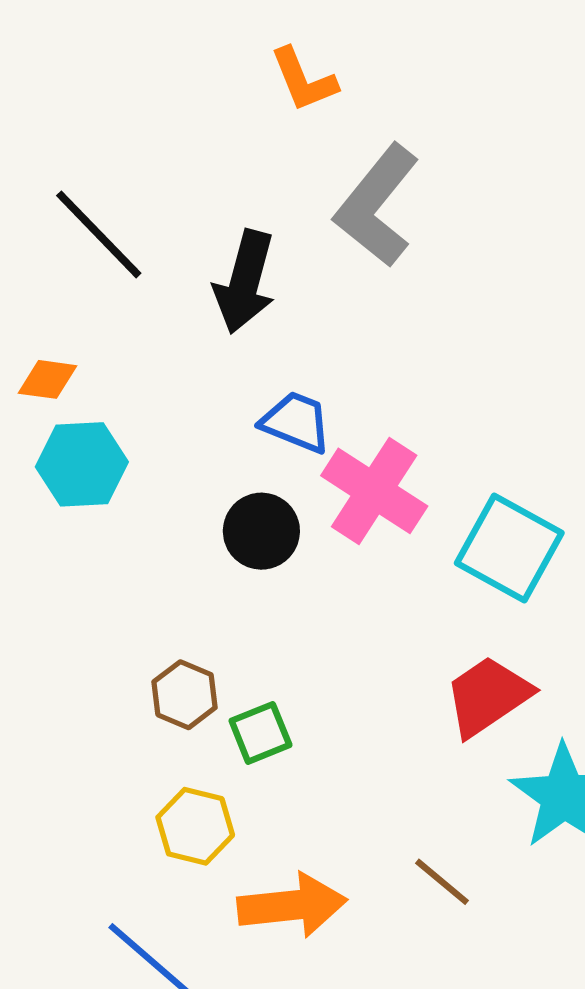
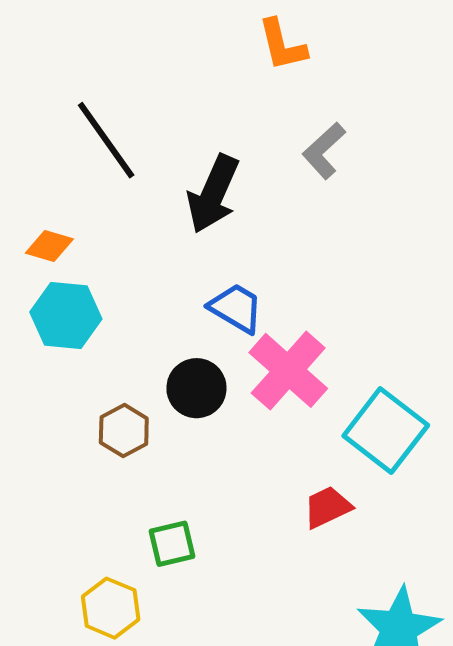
gray L-shape: (377, 206) -> (324, 151), size x0.6
brown hexagon: (184, 695) -> (124, 430), moved
red trapezoid: (488, 696) -> (327, 507), moved, size x0.7

